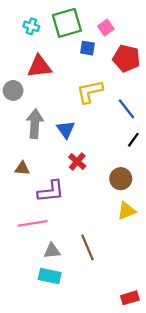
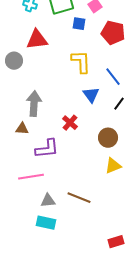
yellow L-shape: (90, 92) -> (81, 62), turned 100
gray arrow: (35, 124) -> (34, 104), moved
blue triangle: (66, 129) -> (91, 95), moved
brown line: (87, 247) -> (79, 198), turned -45

